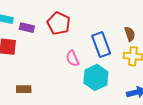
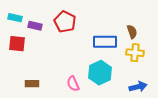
blue rectangle: (101, 45) -> (105, 42), turned -70
pink semicircle: (72, 58) -> (73, 84), moved

